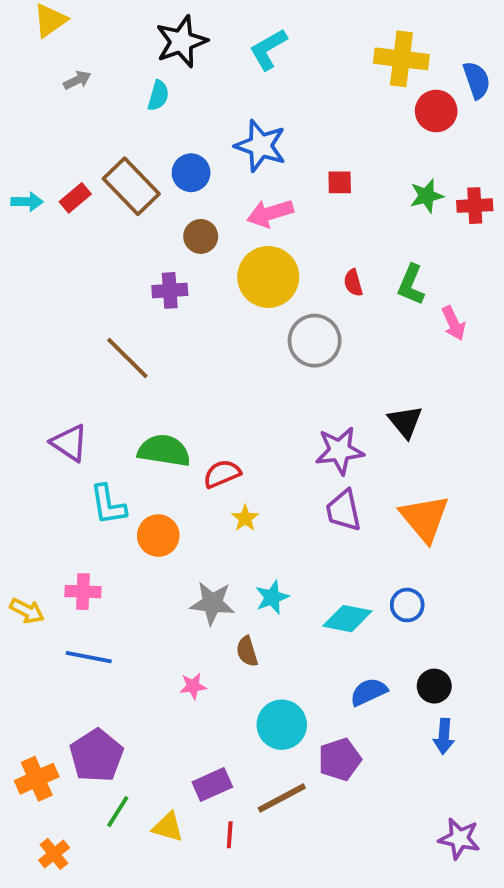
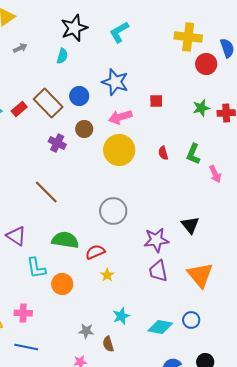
purple cross: (170, 290) -> (57, 143), moved, turned 30
gray circle: (315, 341) -> (113, 211), moved
gray star: (212, 603) -> (86, 331), moved, size x0.7

